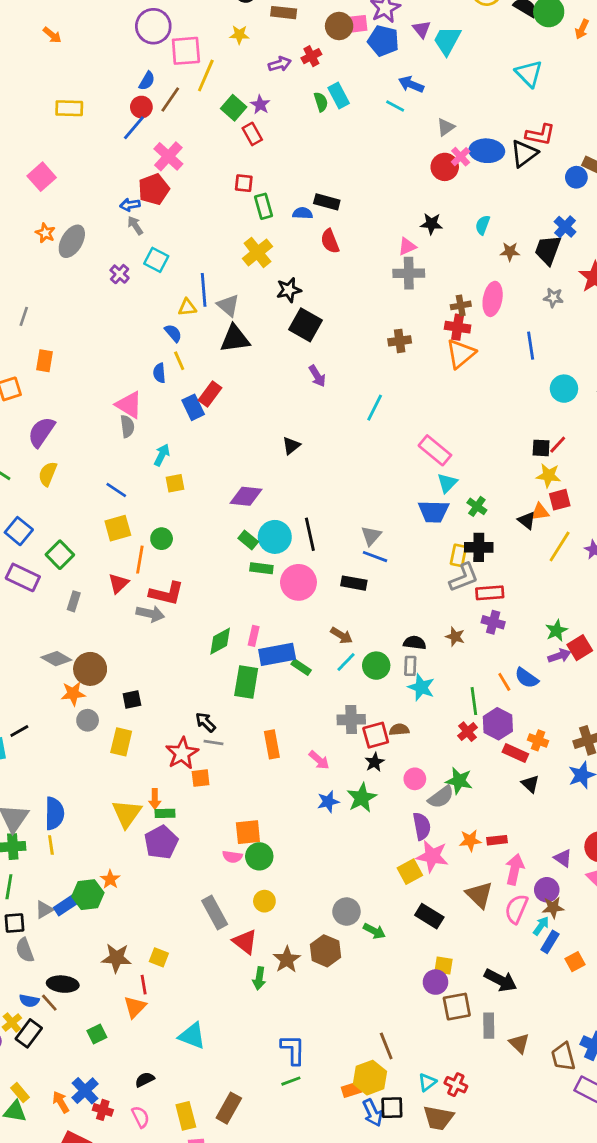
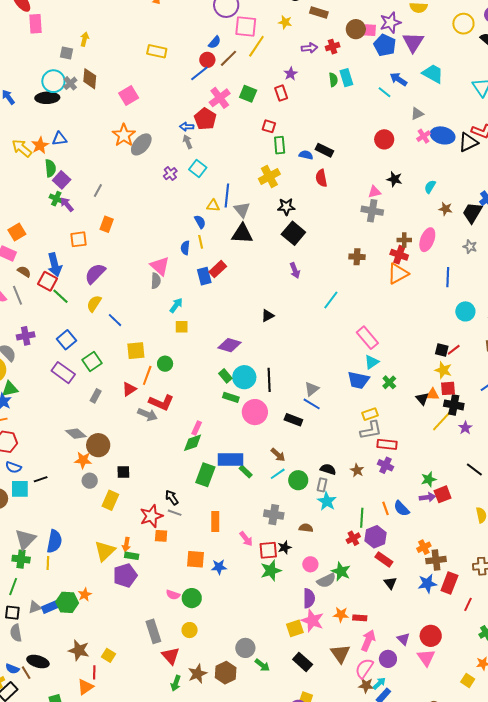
purple triangle: (422, 29) -> (413, 42), size x1.6
cyan trapezoid: (447, 40) -> (433, 74), moved, turned 80
green square: (234, 108) -> (248, 94), moved, turned -30
red circle: (445, 167) -> (384, 139), moved
red pentagon: (154, 189) -> (205, 119), turned -30
orange star: (45, 233) -> (124, 135), size x1.6
blue line: (116, 490) -> (115, 320), moved
black cross: (479, 547) -> (454, 405), moved
yellow rectangle: (458, 555) -> (370, 414), turned 49
pink rectangle: (254, 636) -> (197, 428), moved
red square: (376, 735) -> (268, 550), moved
orange cross: (538, 740) -> (424, 547), moved, turned 32
blue star: (328, 802) -> (219, 567), moved
orange square: (248, 832) -> (195, 559), moved
brown star: (553, 907) -> (366, 685), moved

